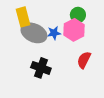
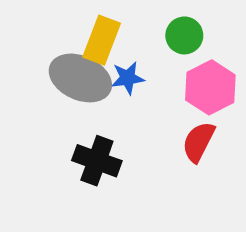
yellow rectangle: (23, 17) -> (102, 40), moved, turned 36
pink hexagon: (74, 30) -> (210, 87), moved

